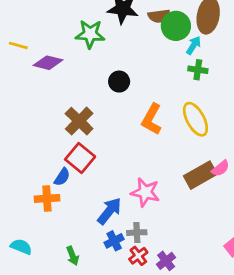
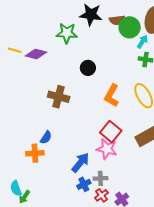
yellow line: (18, 45) -> (15, 50), moved
brown cross: (79, 121) -> (59, 97), turned -30
red square: (80, 158) -> (111, 132), moved
cyan semicircle: (21, 247) -> (16, 188), turned -133
green arrow: (73, 256) -> (24, 197), moved, turned 56

